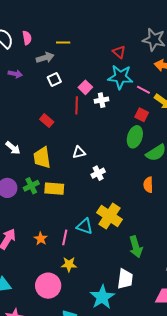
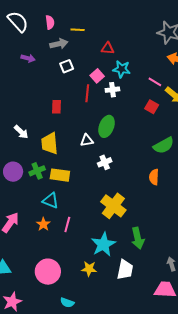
pink semicircle: (27, 38) -> (50, 22), moved
red triangle: (119, 52) -> (108, 48), moved, turned -40
cyan star: (120, 77) -> (122, 69), moved, size x0.7
red rectangle: (47, 121) -> (56, 107), turned 48
green ellipse: (135, 137) -> (107, 126), moved
cyan triangle: (85, 226) -> (51, 201), moved
yellow star: (69, 264) -> (89, 269), moved
cyan star: (102, 297) -> (103, 244), moved

